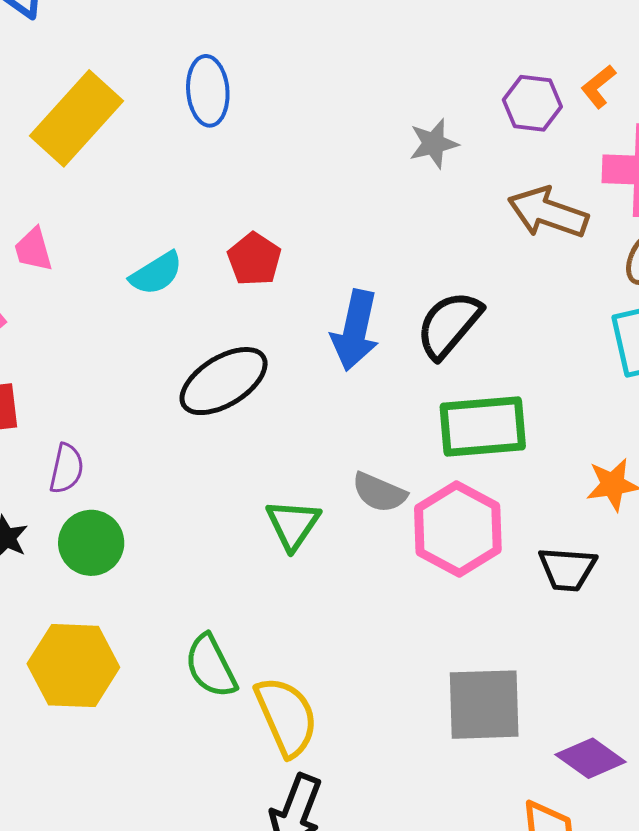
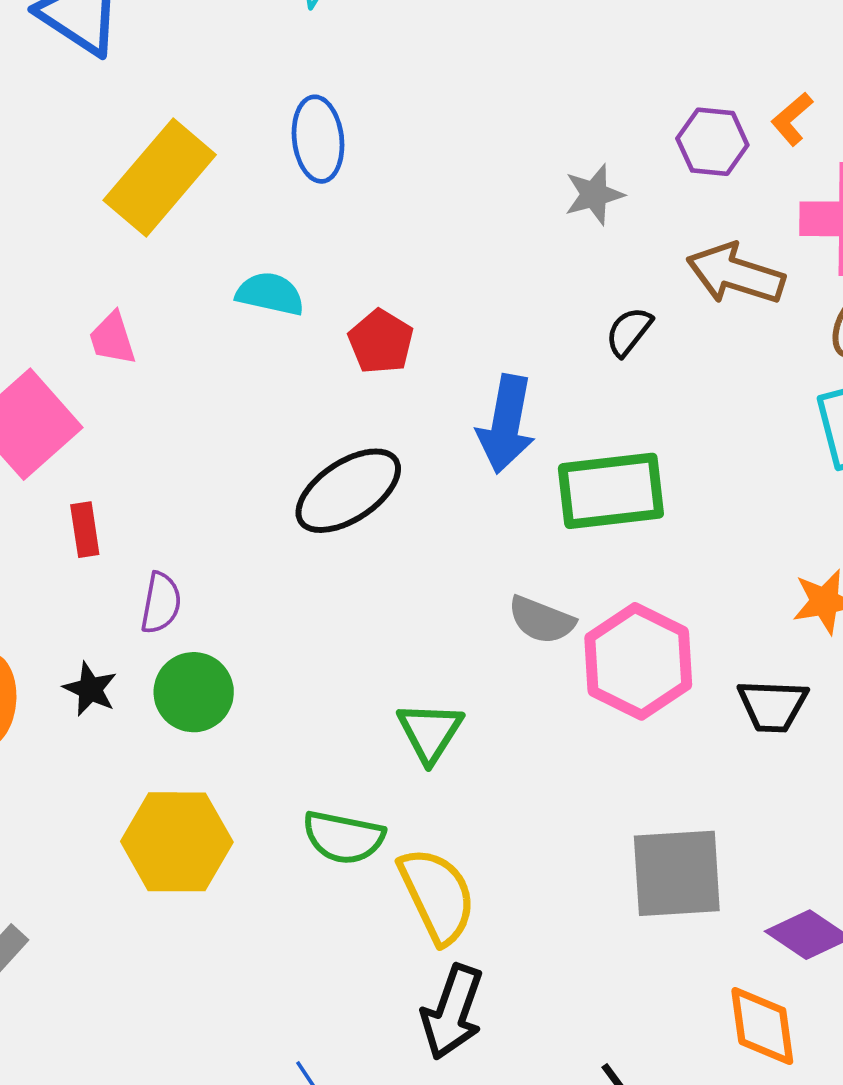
cyan semicircle: (156, 273) -> (270, 294), moved, turned -134
black semicircle: (449, 325) -> (629, 332), moved, size x0.6
green rectangle: (483, 426) -> (611, 491), moved
green triangle: (293, 524) -> (430, 732), moved
green semicircle: (211, 666) -> (344, 837), turned -50

